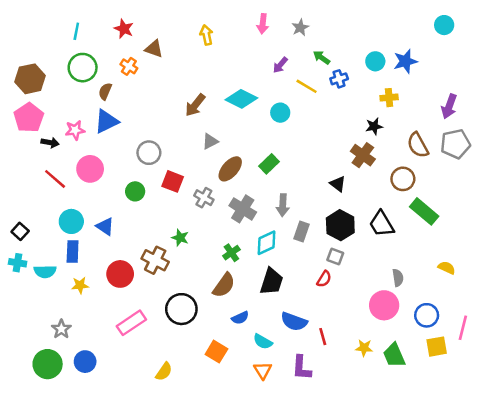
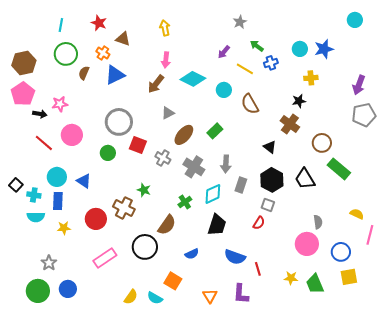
pink arrow: (263, 24) -> (166, 60), moved
blue triangle: (106, 121) -> (115, 75), moved
brown semicircle: (418, 145) -> (250, 104), moved
gray circle: (149, 153) -> (119, 122), size x1.4
cyan cross: (18, 263) -> (34, 195), moved
brown semicircle: (224, 285) -> (167, 225), moved
pink line: (463, 328) -> (370, 235), moved
cyan semicircle: (263, 342) -> (155, 298), moved

